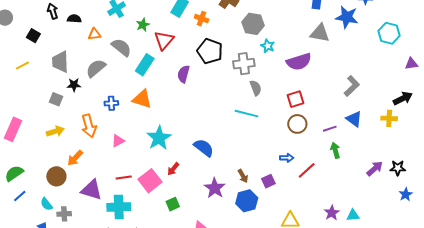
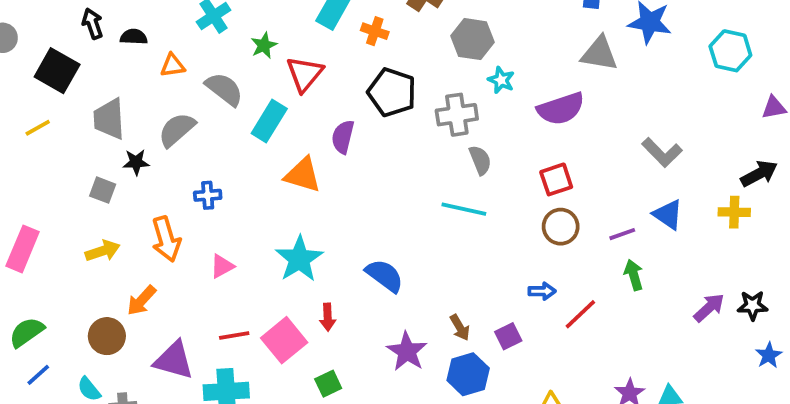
black square: (33, 36) -> (57, 71), size x1.6
gray L-shape: (352, 86) -> (662, 152), turned 90
orange triangle: (142, 99) -> (303, 175), moved
red arrow: (173, 169) -> (328, 317), turned -40

